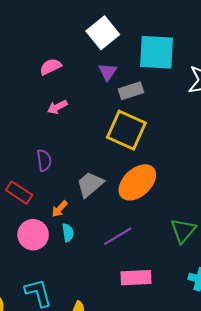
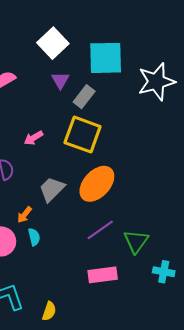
gray rectangle: (131, 91) -> (84, 97), turned -30
pink arrow: (57, 107) -> (34, 138), moved
green triangle: (183, 231) -> (136, 241), moved
purple line: (118, 236) -> (100, 230), moved

